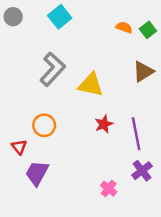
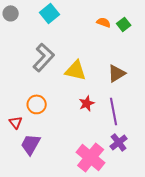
brown triangle: (143, 72) -> (117, 73), moved
pink cross: (109, 189) -> (91, 157), size x2.0

